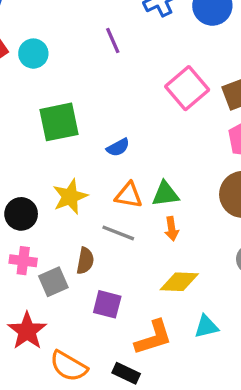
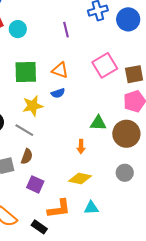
green triangle: (165, 194) -> (98, 123), moved
orange triangle: (129, 195) -> (60, 70), moved
yellow star: (70, 197) -> (33, 106), moved
gray line: (118, 233) -> (24, 130), moved

